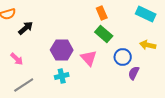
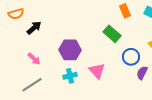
orange rectangle: (102, 13) -> (125, 11), moved
pink triangle: (89, 58) -> (97, 71), moved
pink arrow: (17, 59) -> (34, 59), moved

